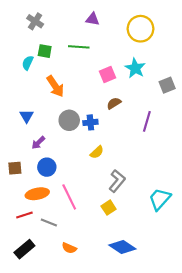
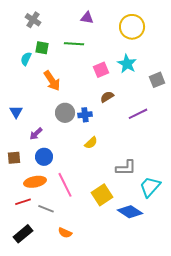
blue triangle: (27, 116) -> (16, 112), moved
purple line: (147, 121) -> (138, 114), turned 48
gray L-shape: (117, 181) -> (126, 168), moved, turned 50
yellow square: (109, 208) -> (102, 195), size x1.5
blue diamond: (122, 247) -> (130, 212), moved

